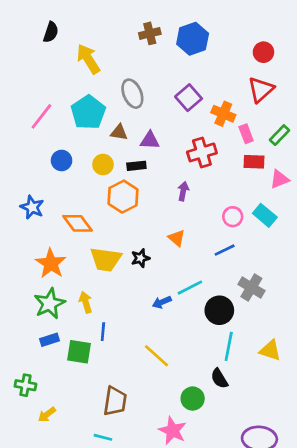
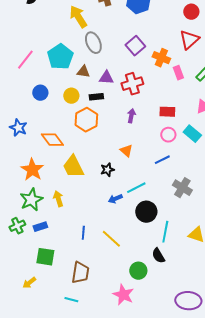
yellow arrow: (88, 59) -> (78, 17), moved
red cross: (202, 152) -> (132, 84), moved
red rectangle: (254, 162) -> (167, 112), moved
black star: (140, 258) -> (107, 170), moved
yellow trapezoid: (106, 259) -> (73, 167), turned 55
black circle: (219, 310) -> (146, 212), moved
blue line: (103, 332) -> (83, 233), moved
blue rectangle: (49, 340) -> (40, 227), moved
green square: (79, 352) -> (45, 257), moved
green cross: (25, 385) -> (17, 226), moved, turned -35

